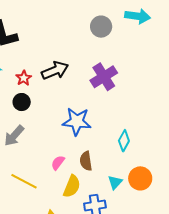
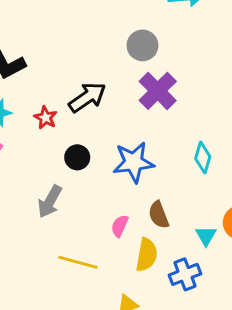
gray circle: (101, 27) -> (143, 45), moved
black circle: (22, 102) -> (77, 157), moved
cyan diamond: (124, 141) -> (203, 158), moved

